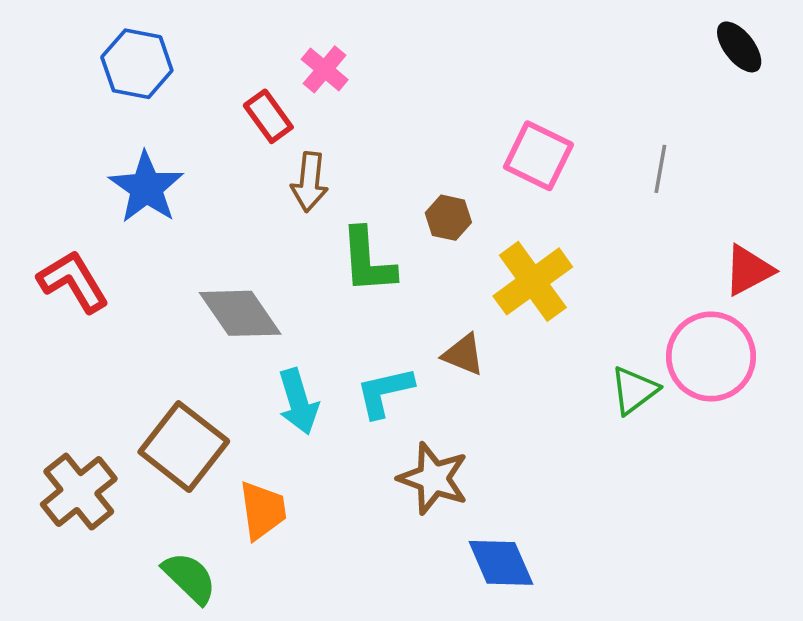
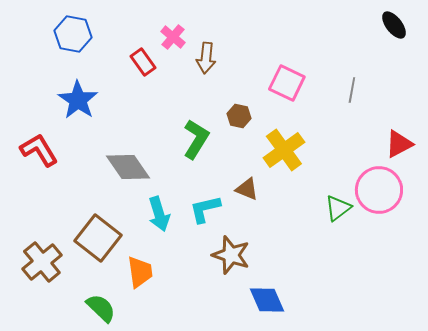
brown arrow: (310, 182) -> (206, 58), moved
green L-shape: (368, 261) -> (196, 139), turned -144

